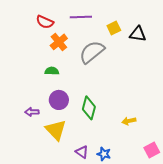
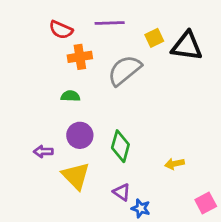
black triangle: (138, 34) -> (187, 46), size x1.4
orange cross: (59, 42) -> (80, 57), turned 30
purple triangle: (82, 152) -> (122, 192), moved

